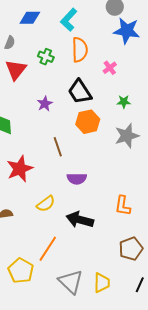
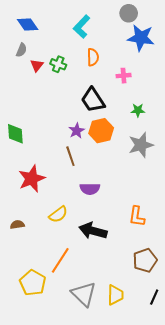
blue diamond: (30, 18) -> (28, 25), moved, turned 55
orange semicircle: (80, 50) -> (93, 57), size x0.7
pink cross: (110, 68) -> (124, 76), turned 32
red triangle: (16, 70) -> (37, 65), moved, size x0.6
purple star: (45, 104) -> (77, 131), moved

